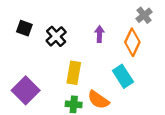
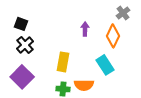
black cross: (56, 36) -> (25, 45), moved
orange semicircle: (98, 100) -> (84, 85), turned -36

